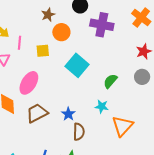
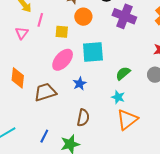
cyan square: (77, 65) -> (93, 52), turned 35
pink ellipse: (29, 83) -> (63, 60), moved
cyan star: (102, 106) -> (118, 97), moved
blue star: (68, 114) -> (80, 84), moved

